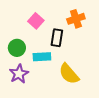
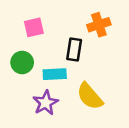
pink square: (36, 21) -> (34, 27), moved, turned 35
purple star: (19, 74) -> (46, 103), moved

